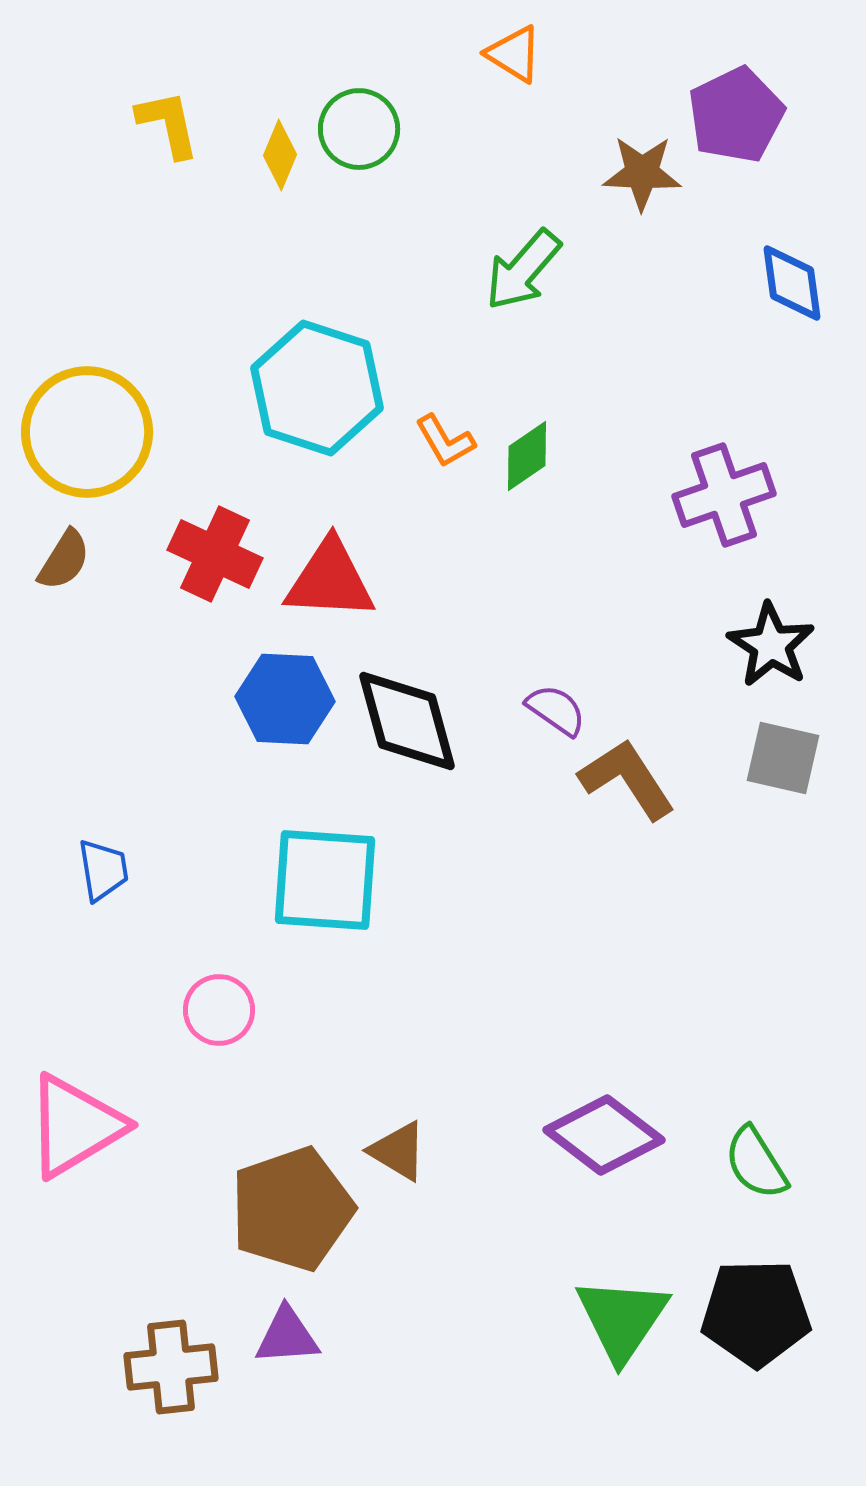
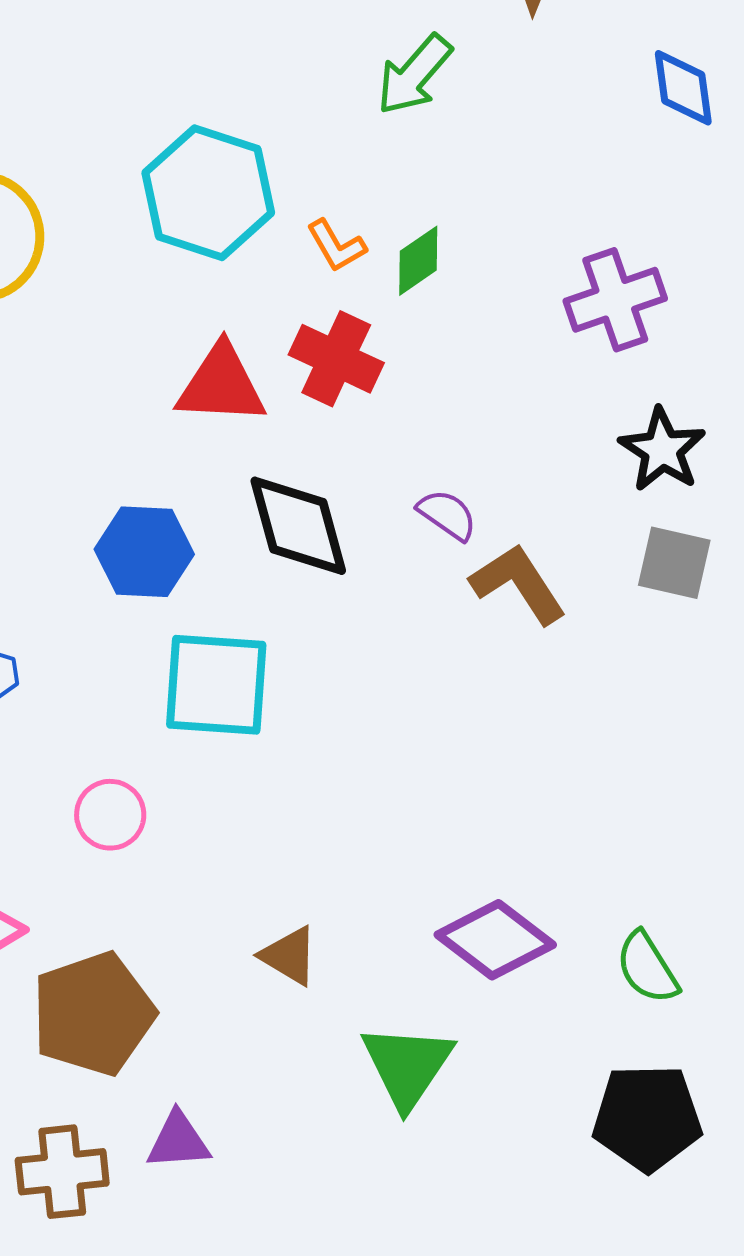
red cross: (215, 554) -> (336, 359), moved
blue hexagon: (285, 699) -> (144, 552), moved
brown pentagon: (292, 1209) -> (93, 1014), moved
green triangle: (622, 1319) -> (407, 1066), moved

